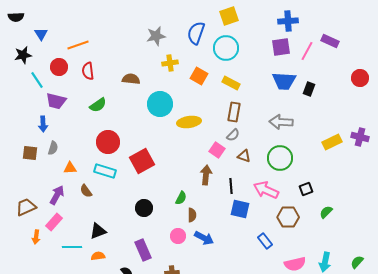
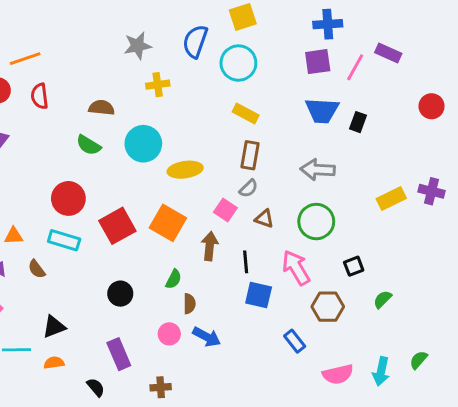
orange square: (199, 76) -> (168, 223), moved, size x1.4
green semicircle: (98, 105) -> (89, 145), moved, turned 66
pink arrow: (266, 190) -> (296, 268), turned 35
green semicircle: (357, 262) -> (419, 360), moved

